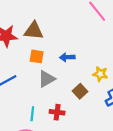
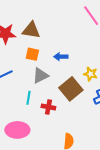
brown square: (80, 91) -> (71, 89), size x1.6
cyan line: (32, 114) -> (28, 98), moved

